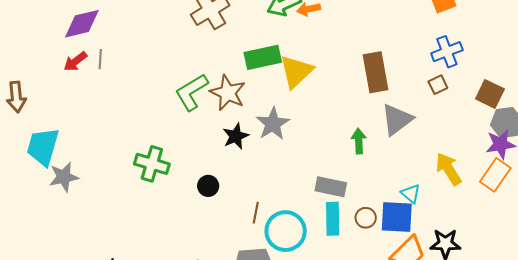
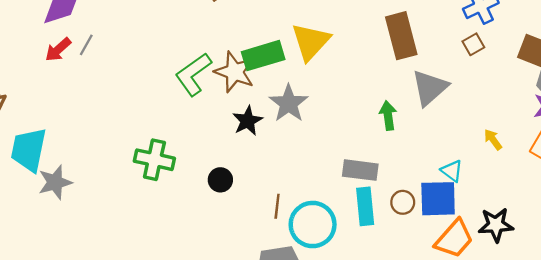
green rectangle: (263, 57) -> (263, 56), moved
gray line: (100, 59) -> (86, 45), turned 30
yellow arrow: (449, 169) -> (493, 140), size x0.6

